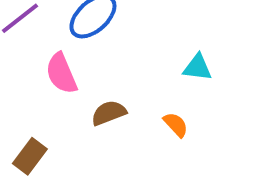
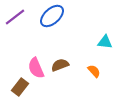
pink semicircle: (61, 73) -> (36, 68), moved

